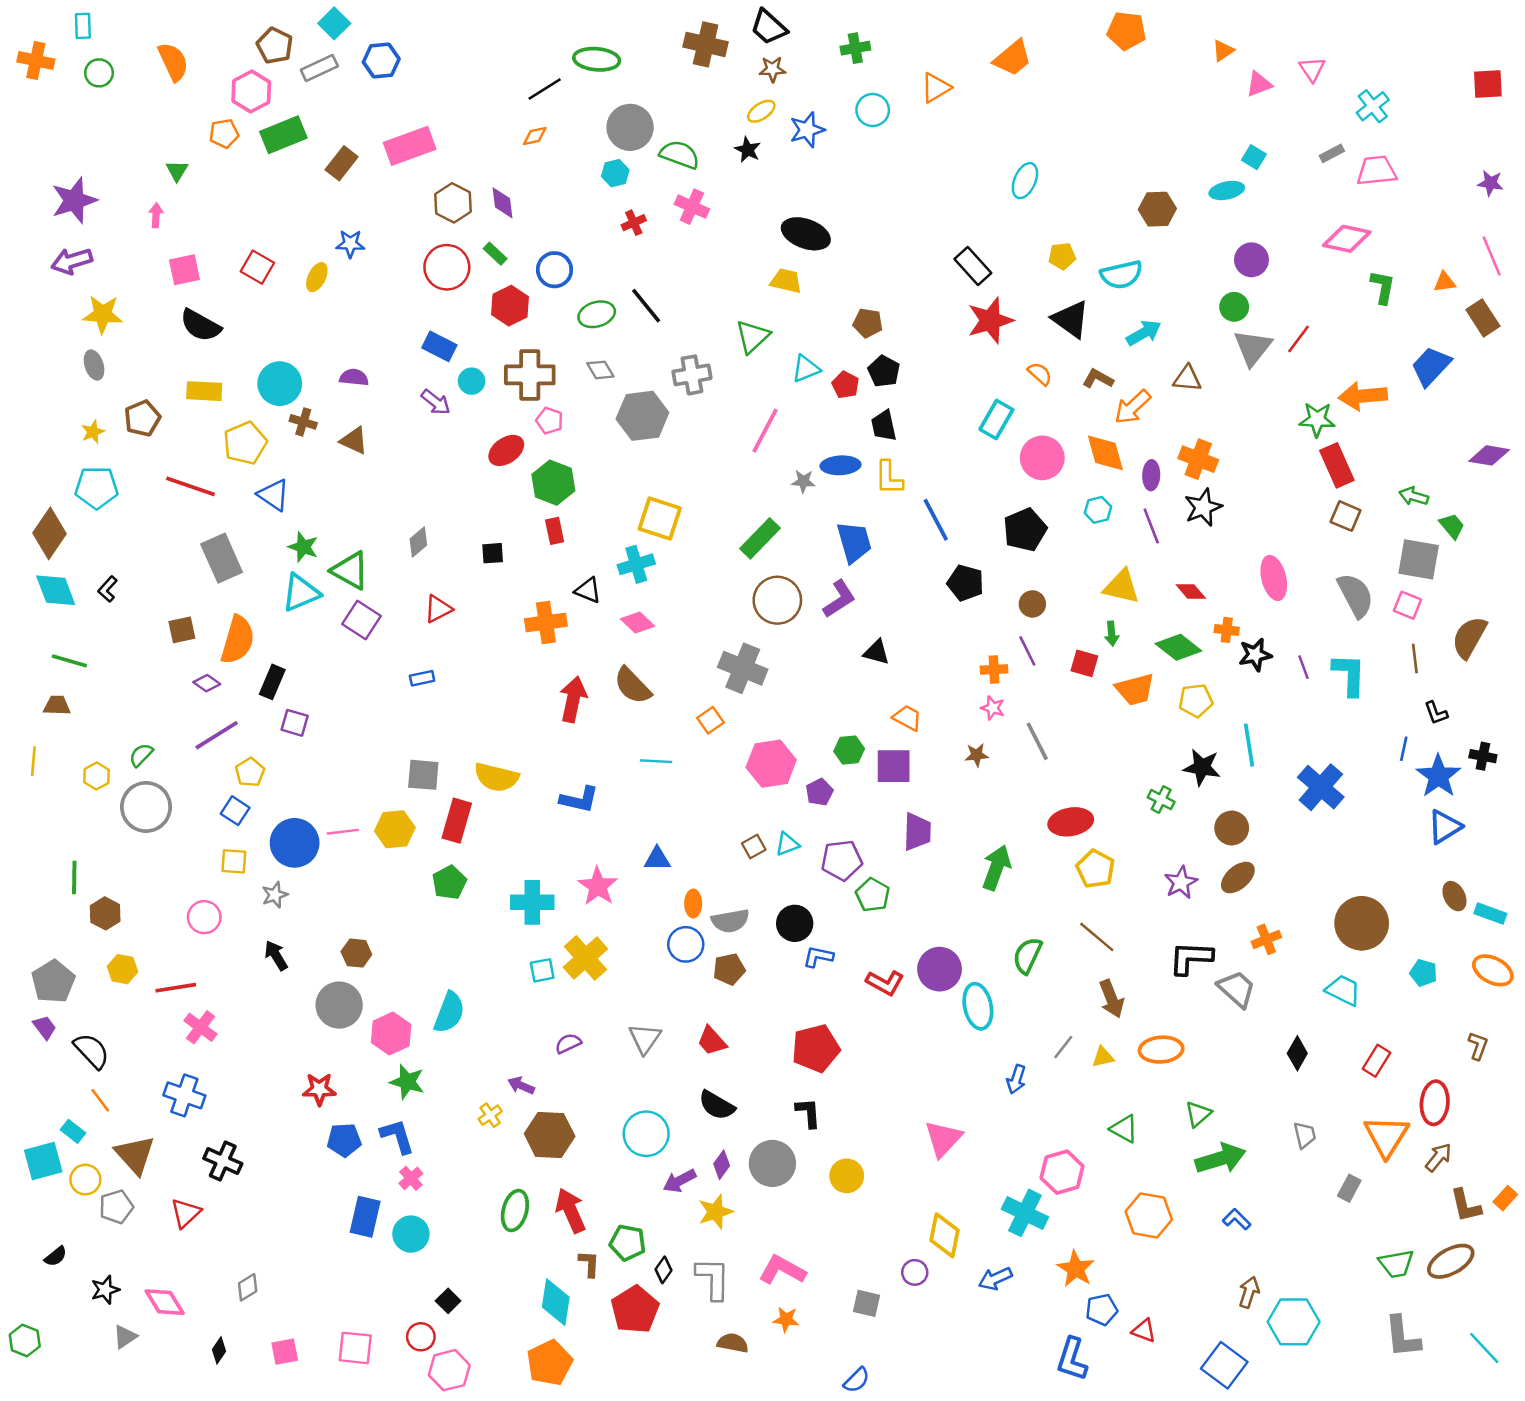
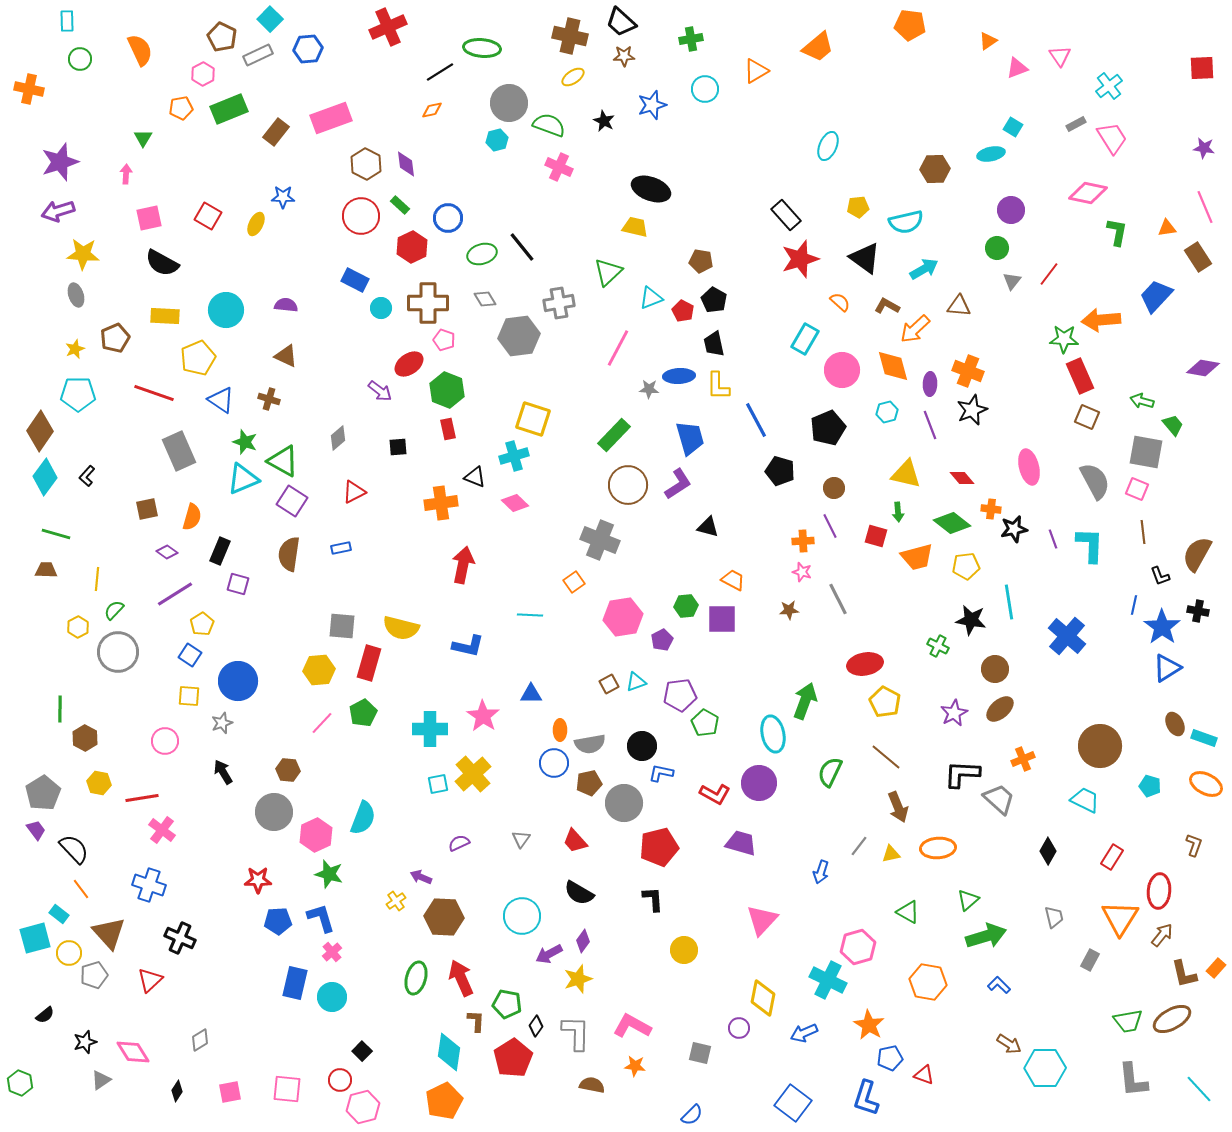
orange cross: (36, 61) -> (29, 89), moved
pink hexagon: (251, 91) -> (203, 74), size x0.7
yellow ellipse: (761, 111) -> (573, 77), moved
pink trapezoid: (1376, 171) -> (1112, 138), turned 64
red cross: (634, 223) -> (388, 27), moved, size x1.8
gray triangle: (1253, 348) -> (1012, 281), size x0.6
purple arrow: (436, 402) -> (380, 391), moved
brown cross: (303, 422) -> (269, 399), moved
cyan diamond: (56, 590) -> (45, 477), turned 57
brown semicircle: (1469, 637) -> (1197, 554), moved
orange semicircle: (238, 640) -> (192, 517), size x0.7
brown semicircle: (633, 686) -> (289, 554), moved, turned 52
yellow line: (33, 761) -> (97, 579), moved
pink line: (343, 832) -> (322, 723), moved, turned -40
purple trapezoid: (917, 832) -> (741, 843), moved, turned -76
cyan ellipse: (978, 1006) -> (773, 734), moved
gray triangle: (645, 1038) -> (521, 839), size x0.7
gray circle: (772, 1163) -> (624, 803), moved
brown arrow: (1249, 1292) -> (1009, 1044), turned 105
blue square: (1224, 1365) -> (793, 1103), moved

